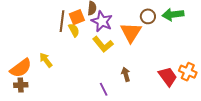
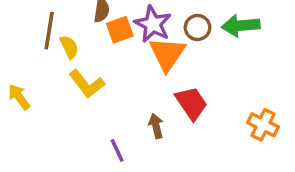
orange square: (77, 17) -> (120, 30), moved
purple star: (102, 21) -> (153, 24), moved
yellow L-shape: (103, 44) -> (87, 84), moved
red trapezoid: (168, 77) -> (191, 103), moved

